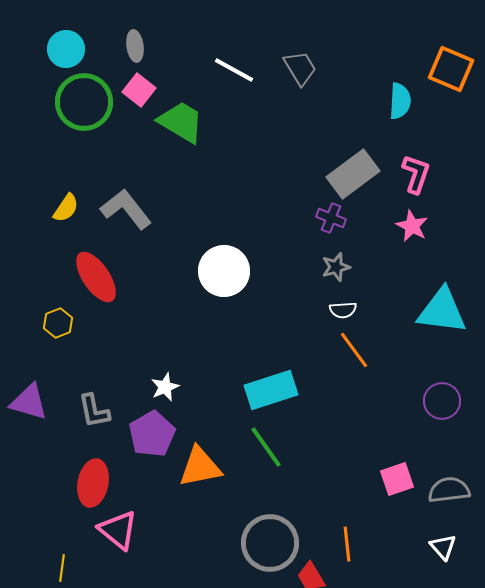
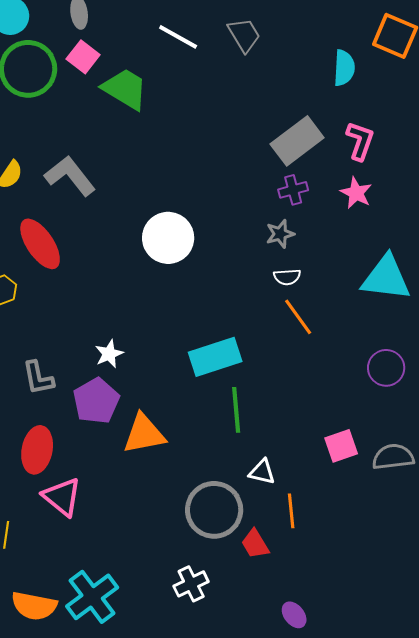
purple cross: (331, 218) -> (293, 190), moved, turned -36
green line: (266, 447) -> (236, 410), moved, turned 30
white triangle: (443, 547) -> (262, 472), moved, turned -36

